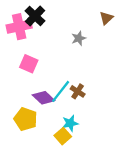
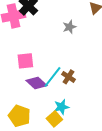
pink square: (29, 64) -> (25, 61), moved, turned -30
yellow pentagon: (26, 119) -> (19, 116), moved

